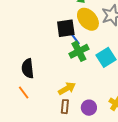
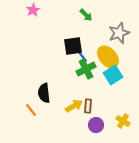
yellow ellipse: (88, 19) -> (108, 57), moved
black semicircle: (28, 68) -> (44, 93), moved
brown rectangle: (65, 107) -> (88, 106), moved

